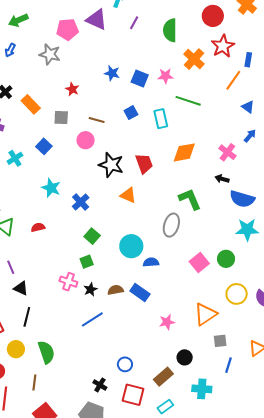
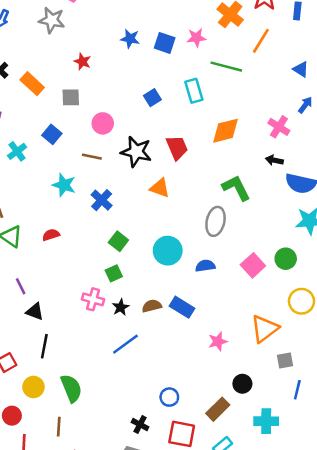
orange line: (233, 80) -> (261, 41), moved
blue square: (131, 113) -> (152, 98), moved
brown line: (97, 120) -> (92, 157), moved
blue semicircle: (151, 262) -> (205, 266), moved

